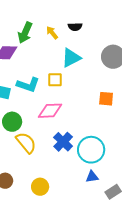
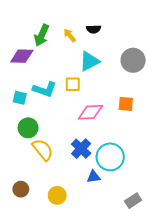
pink diamond: (50, 111) -> (90, 112), moved
blue triangle: (92, 177) -> (94, 177), moved

